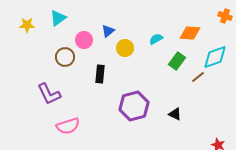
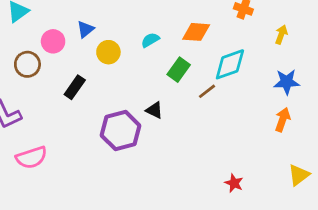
black rectangle: (100, 74) -> (75, 87), turned 30
black triangle: (175, 114) -> (154, 110), moved

